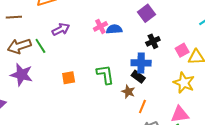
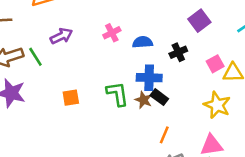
purple square: (147, 13) -> (199, 21), moved
blue semicircle: (114, 29) -> (143, 42), moved
blue cross: (141, 63) -> (149, 78), moved
brown star: (128, 92) -> (143, 100), moved

